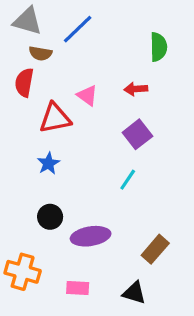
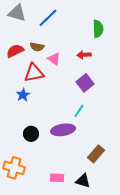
brown semicircle: (40, 53) -> (37, 47), moved
red semicircle: (24, 83) -> (15, 51), turned 54
blue star: (48, 163) -> (23, 95), moved
purple ellipse: (91, 236) -> (63, 130), moved
pink rectangle: (78, 288) -> (57, 178), moved

